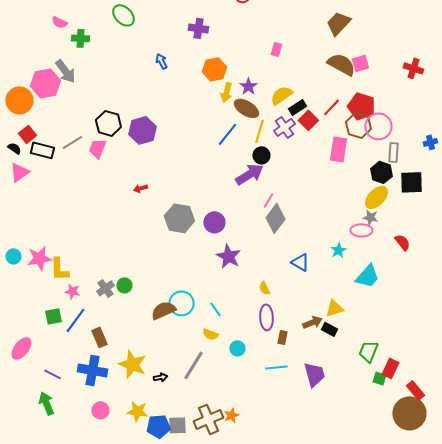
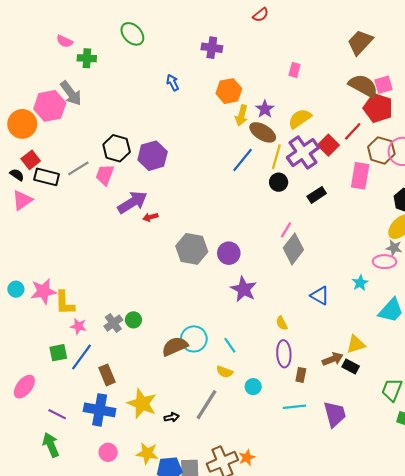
red pentagon: (361, 106) -> (378, 108), moved
black rectangle: (297, 107) -> (317, 195), moved
purple cross: (284, 127) -> (303, 153), size x1.4
purple arrow: (249, 174) -> (132, 202), moved

